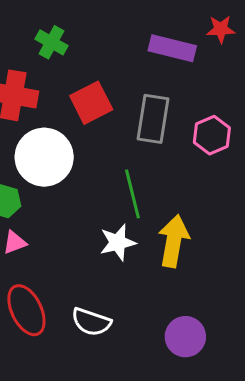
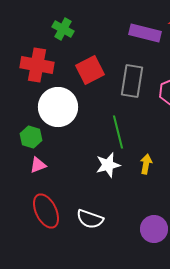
yellow arrow: (174, 241) -> (146, 164), size x0.6

